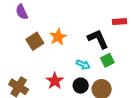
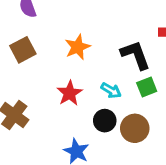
brown square: (35, 41) -> (23, 50), moved
red star: (55, 81) -> (70, 93), moved

